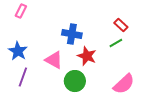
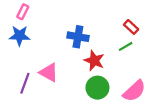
blue star: (18, 51) -> (19, 36), moved, turned -30
pink triangle: (54, 60) -> (49, 72), moved
green circle: (75, 81) -> (97, 88), moved

